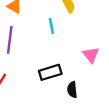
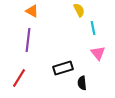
cyan line: (51, 26) -> (93, 28), moved

